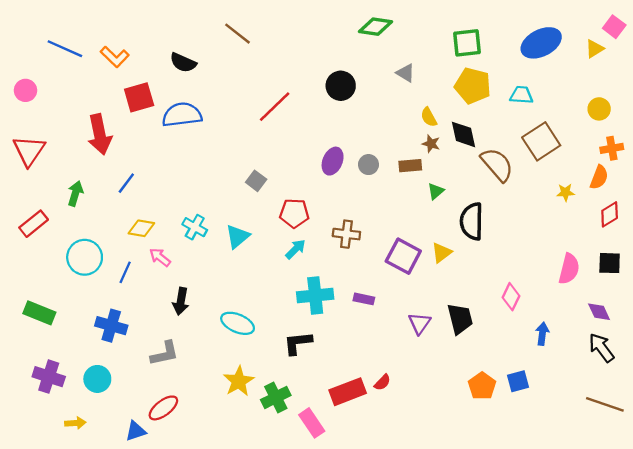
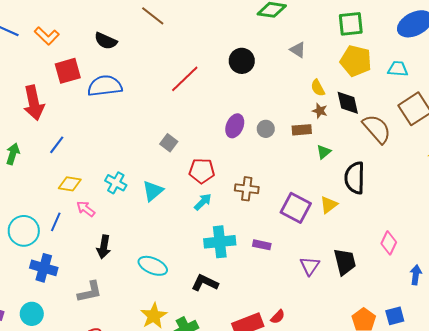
cyan circle: (85, 257) -> (24, 231), moved
black L-shape: (298, 343) -> (205, 283), turned 32

